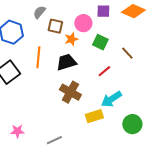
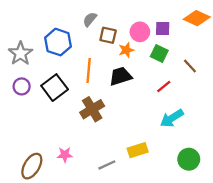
purple square: (103, 11) -> (163, 28), moved
brown cross: (70, 92) -> (92, 109), moved, turned 30
yellow rectangle: (94, 116) -> (138, 150), moved
green circle: (132, 124) -> (189, 159), moved

